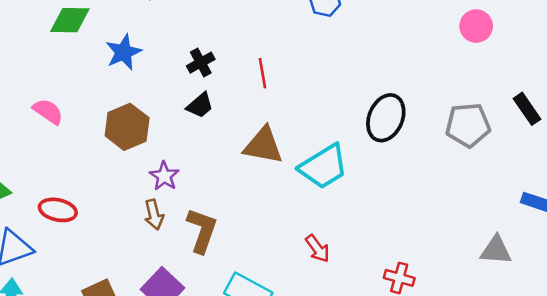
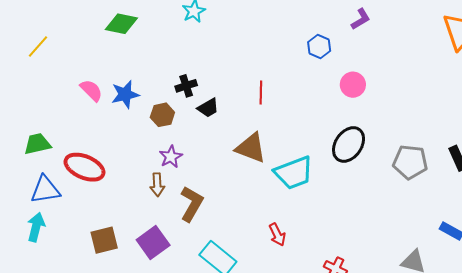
pink circle: (476, 26) -> (353, 85), moved
blue star: (123, 52) -> (125, 94), moved
black cross: (201, 63) -> (186, 86), moved
brown hexagon: (127, 127) -> (162, 115), moved, size x0.7
red ellipse: (58, 210) -> (84, 167), size x1.4

